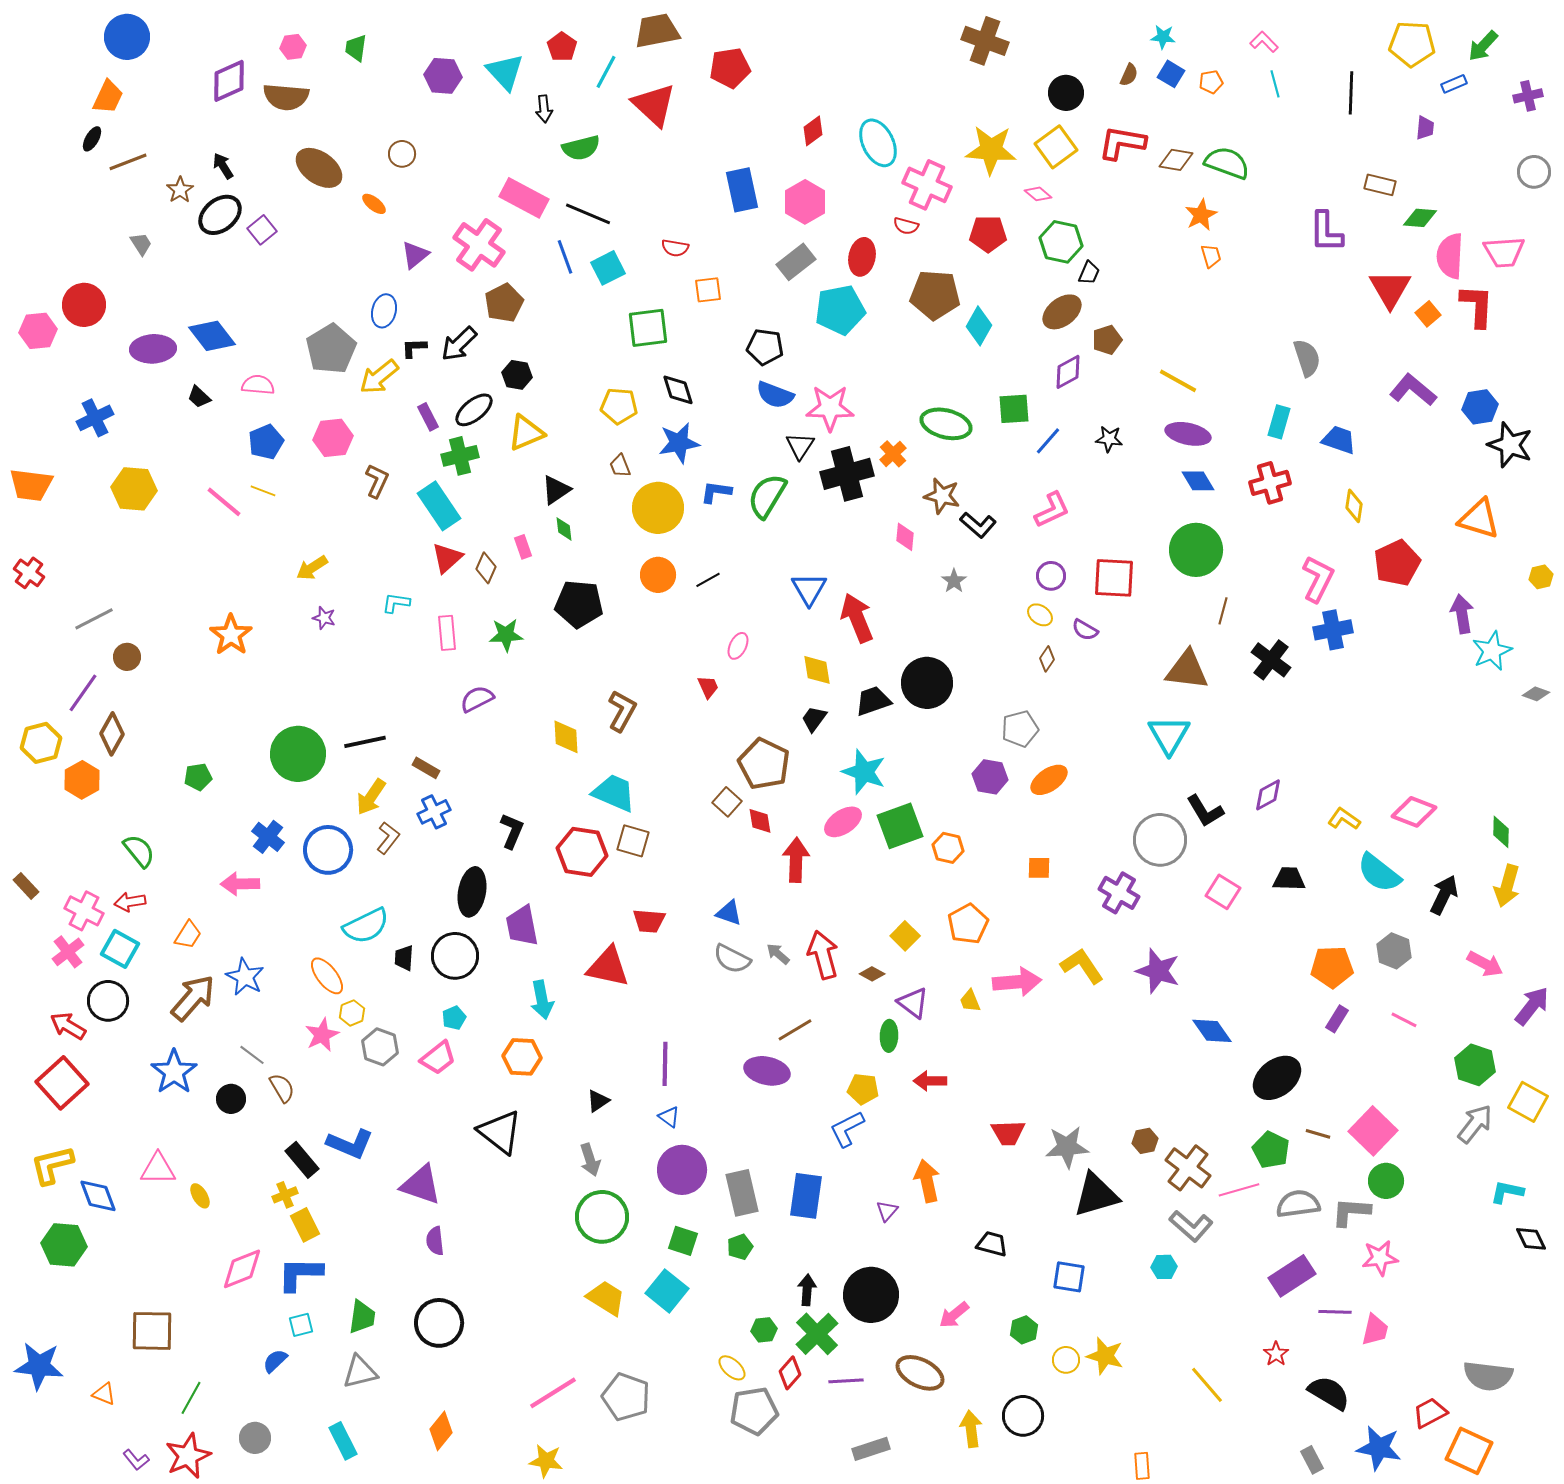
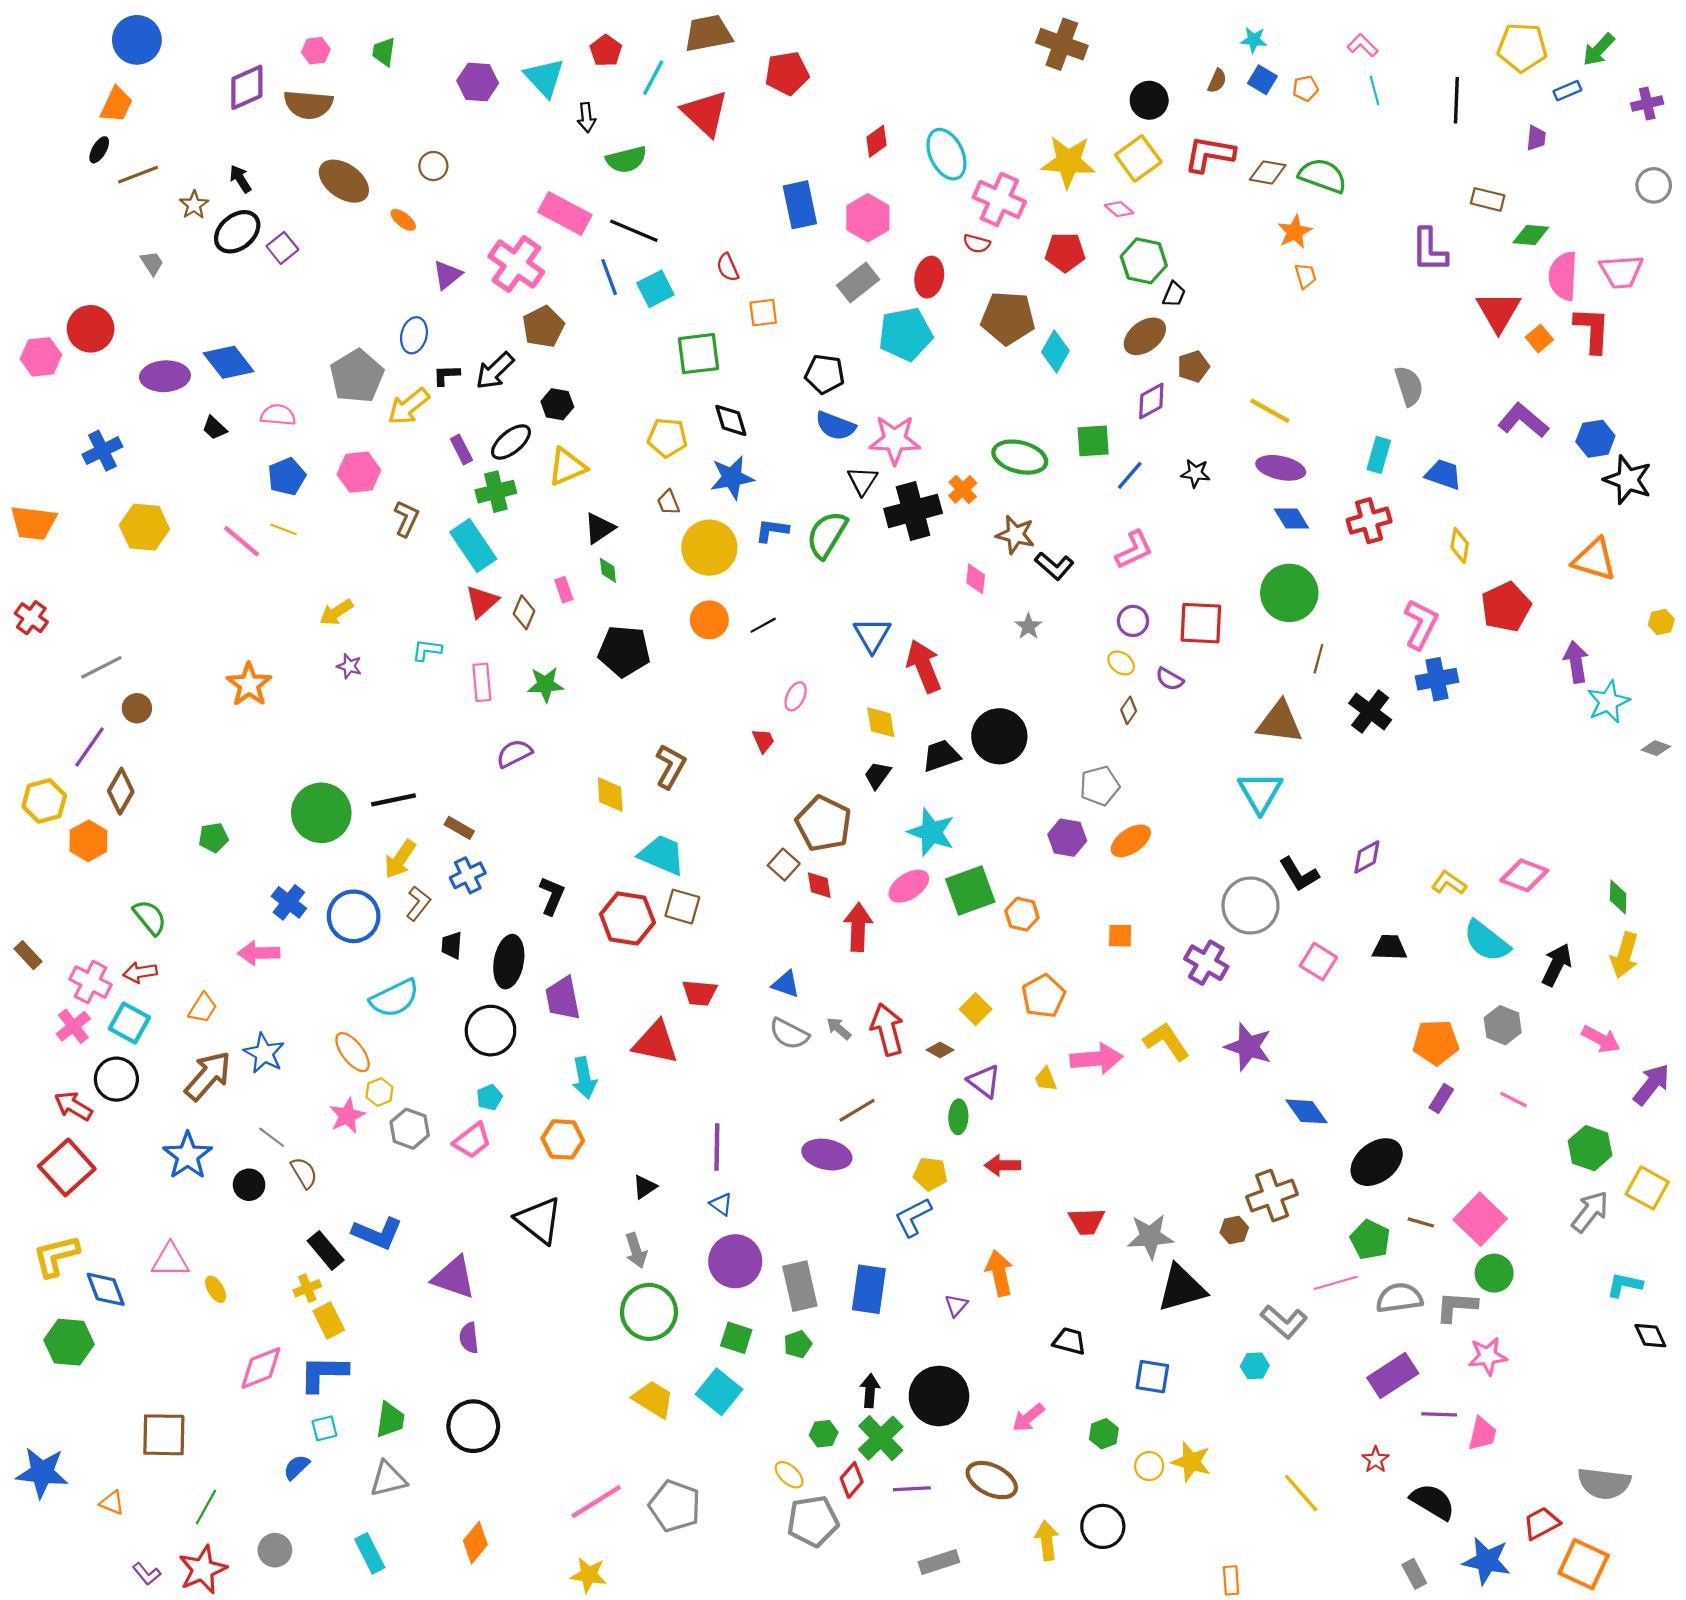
red semicircle: (675, 248) -> (728, 267), turned 56
black trapezoid: (404, 958) -> (452, 945), moved
brown cross: (1188, 1168) -> (1272, 1195), moved, turned 33

